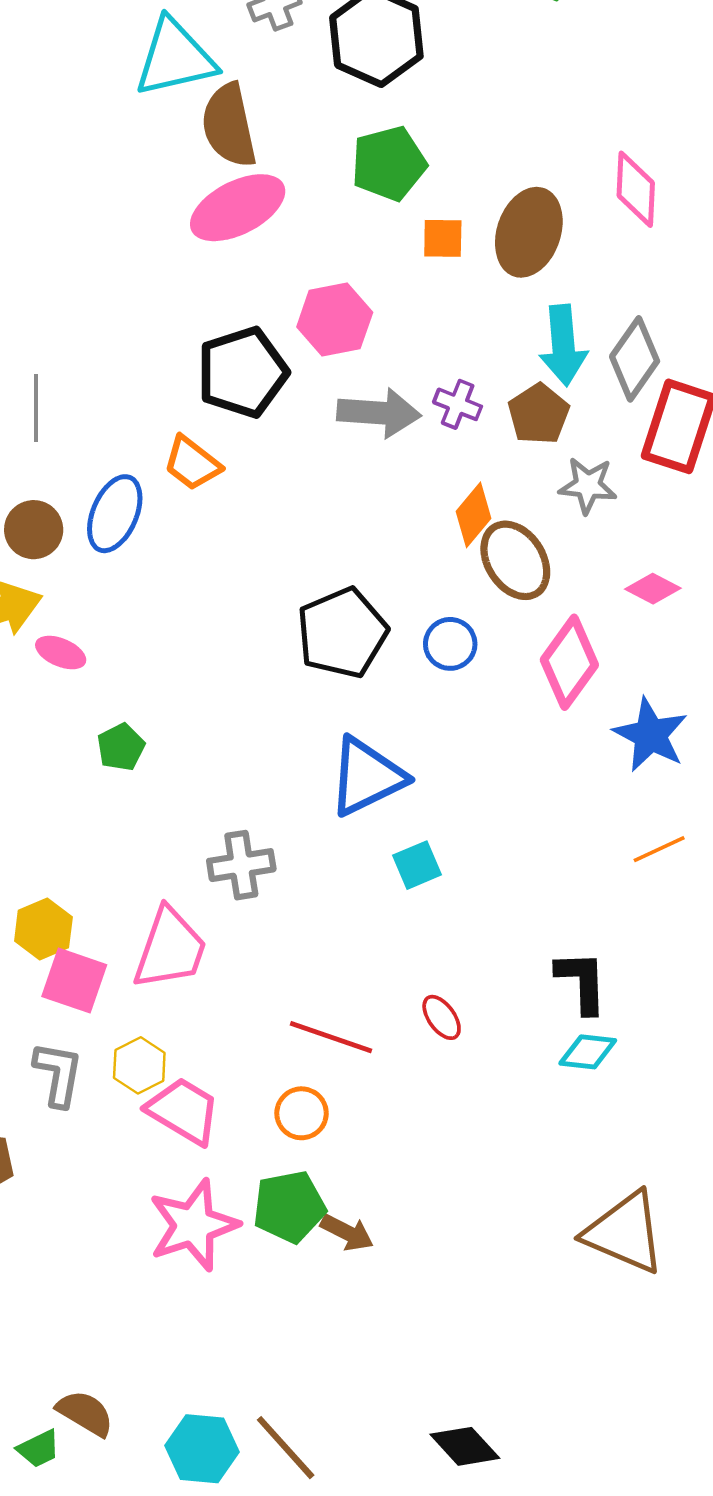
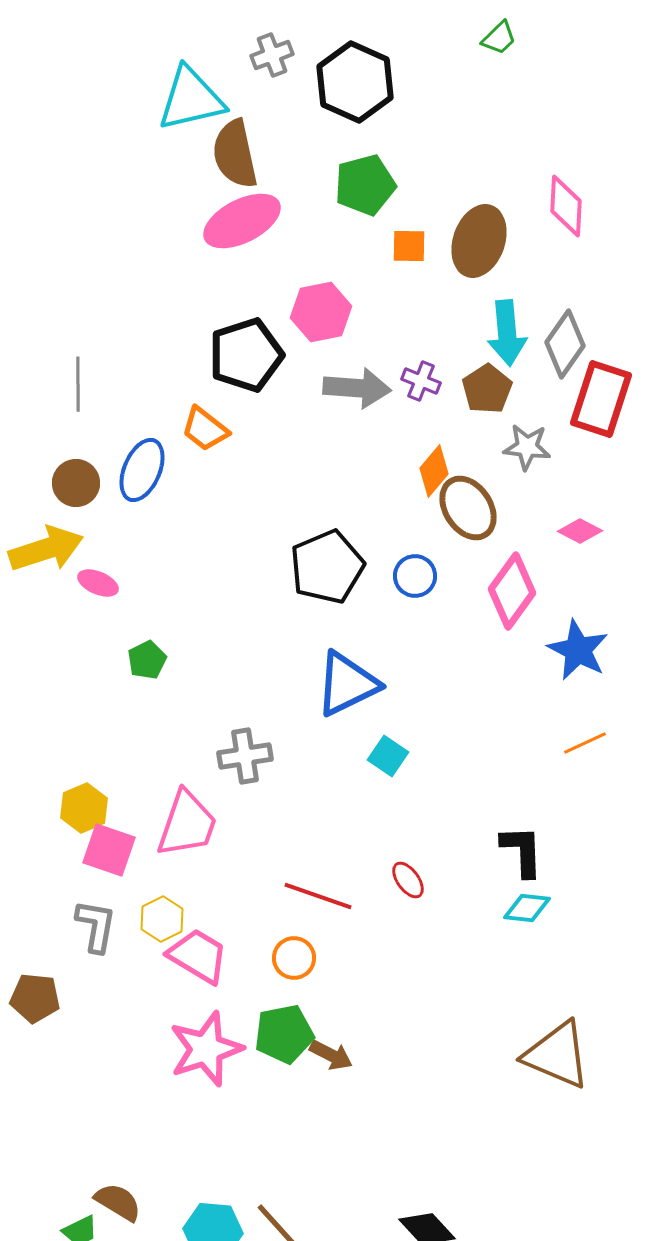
cyan square: (417, 865) -> (388, 756), turned -33

